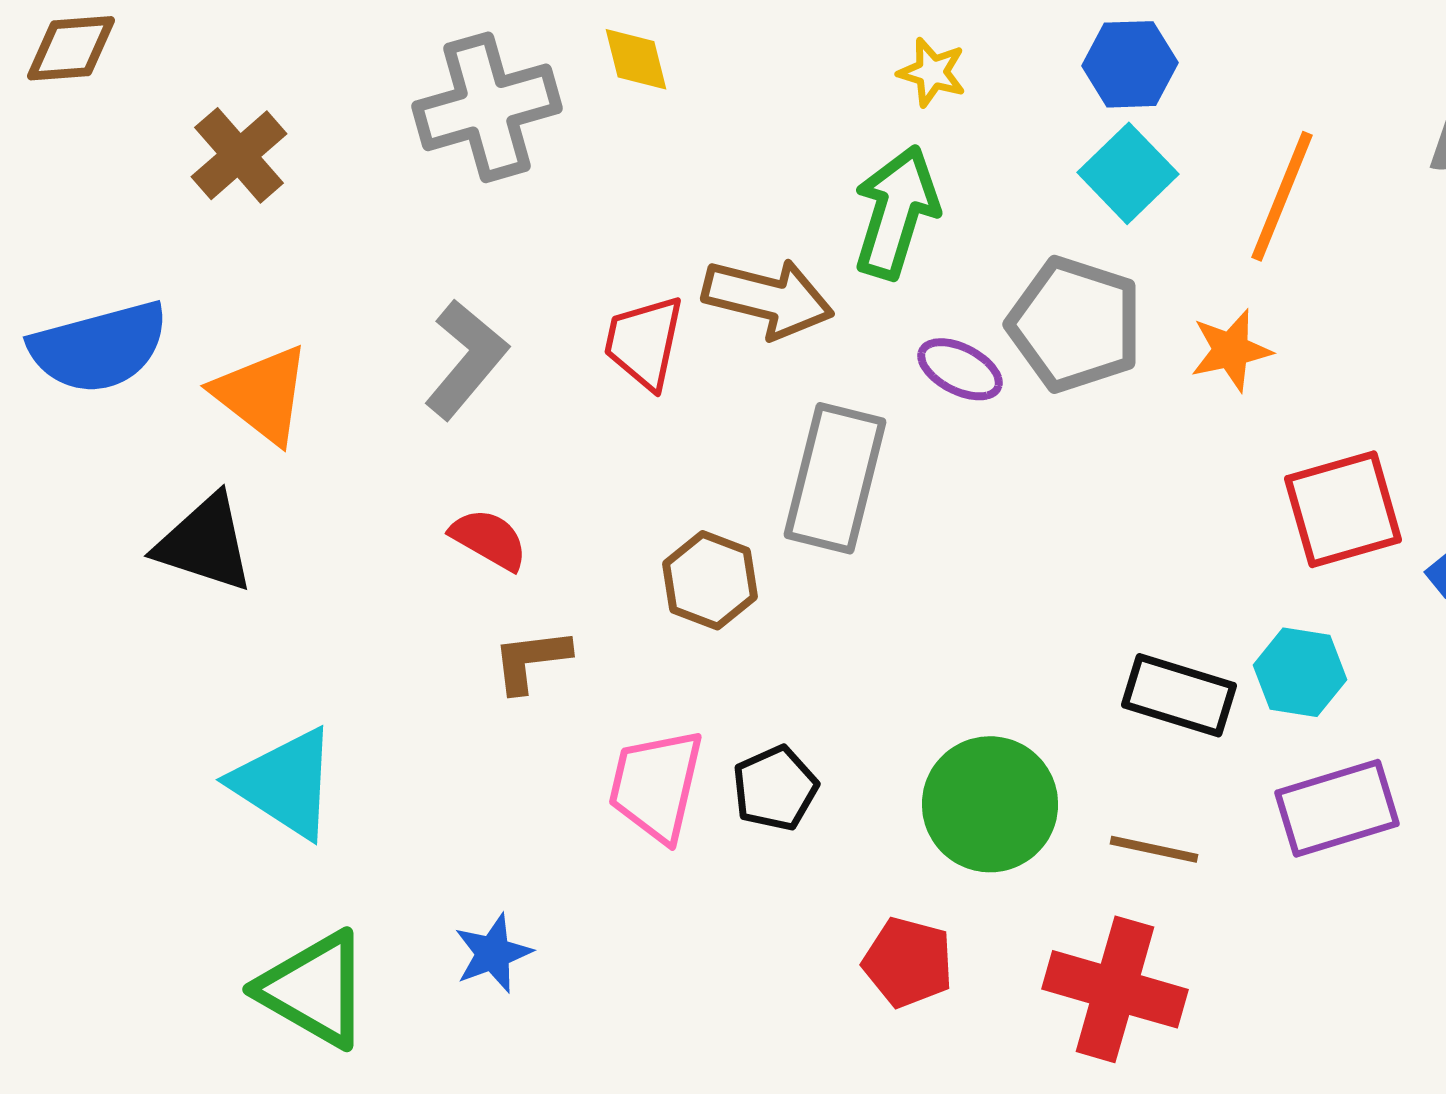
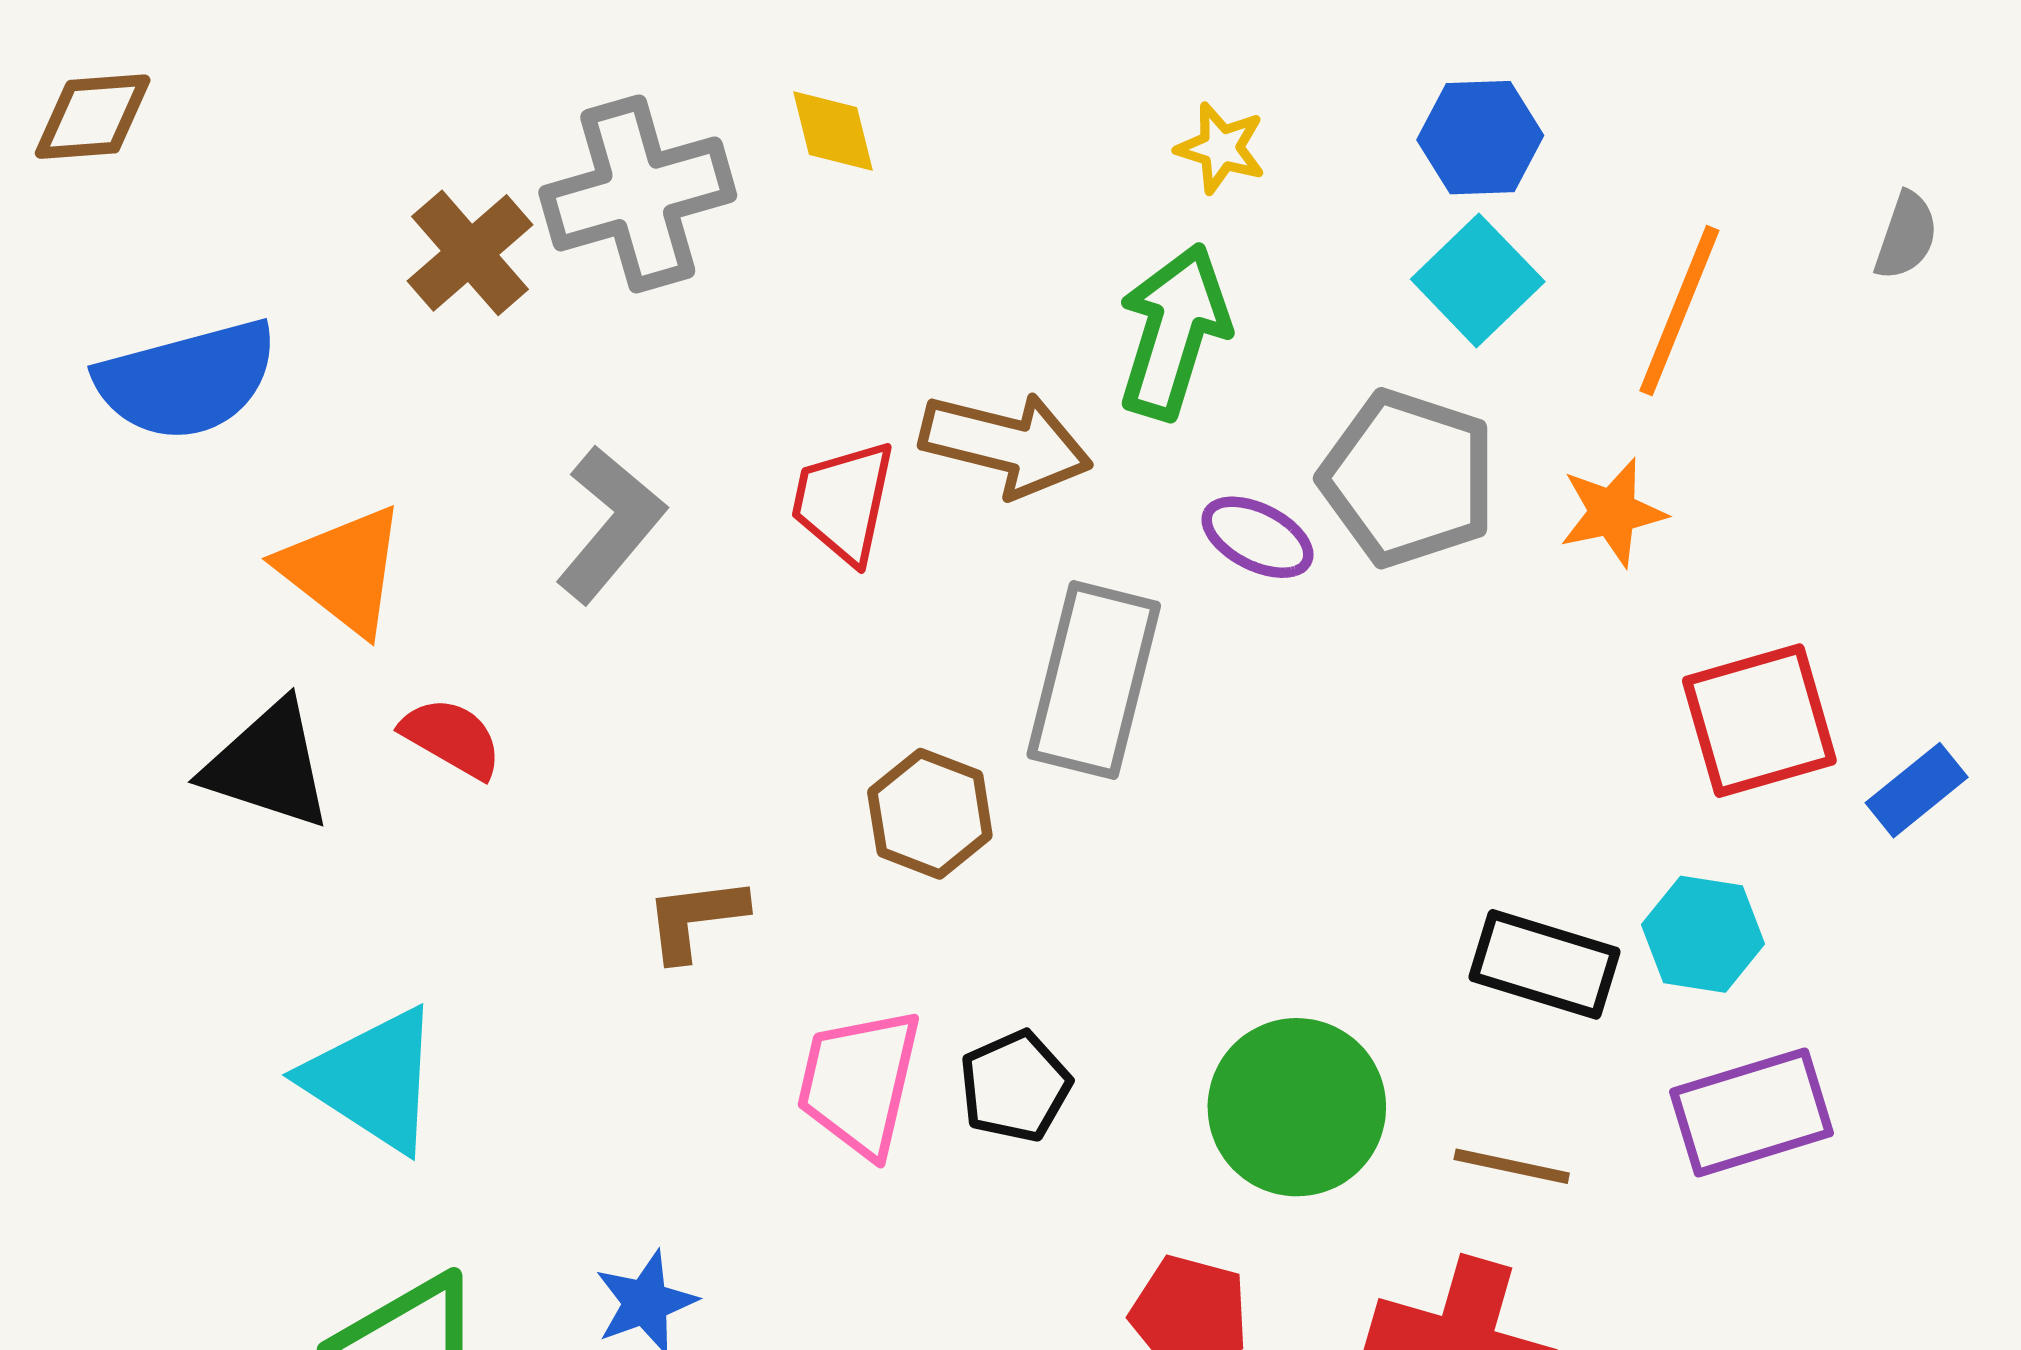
brown cross: (239, 155) -> (470, 253), moved
blue semicircle: (99, 347) -> (187, 380), moved
red semicircle: (489, 539) -> (452, 738), moved

